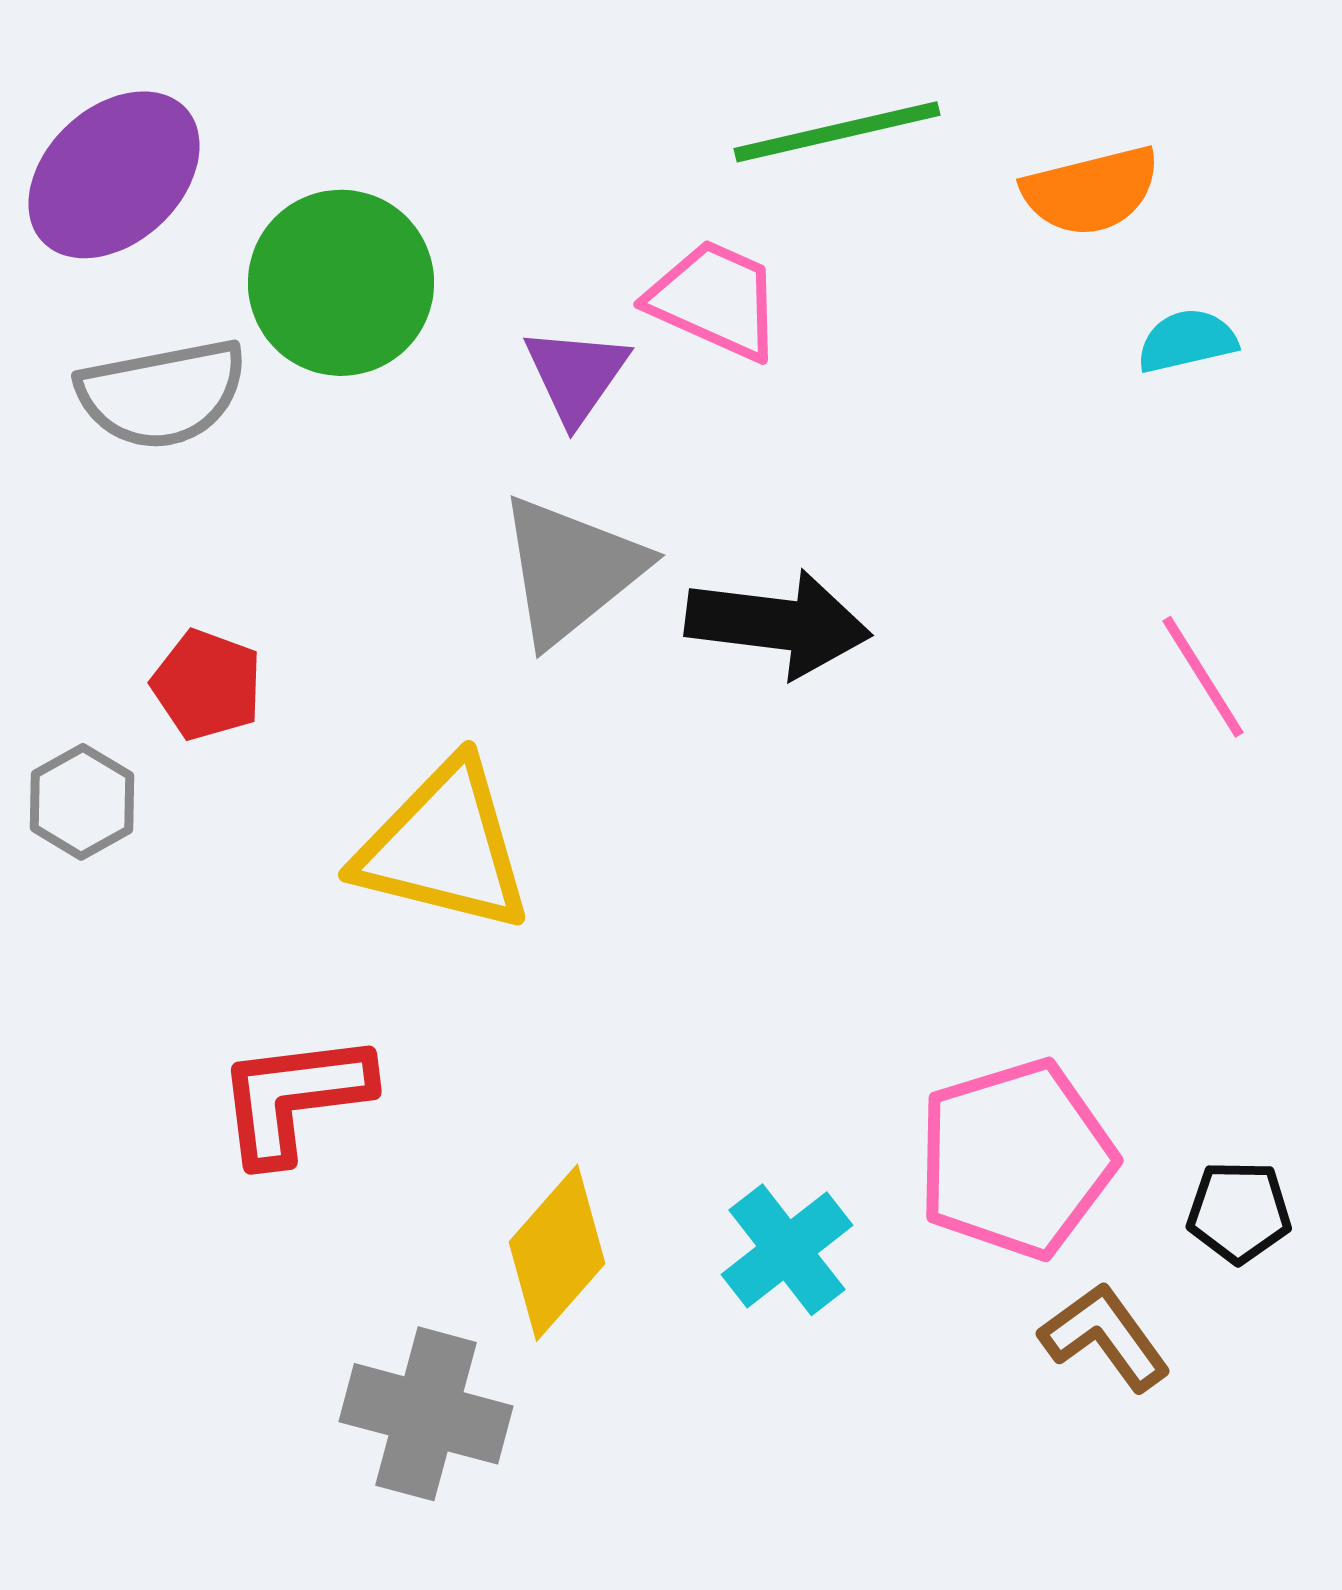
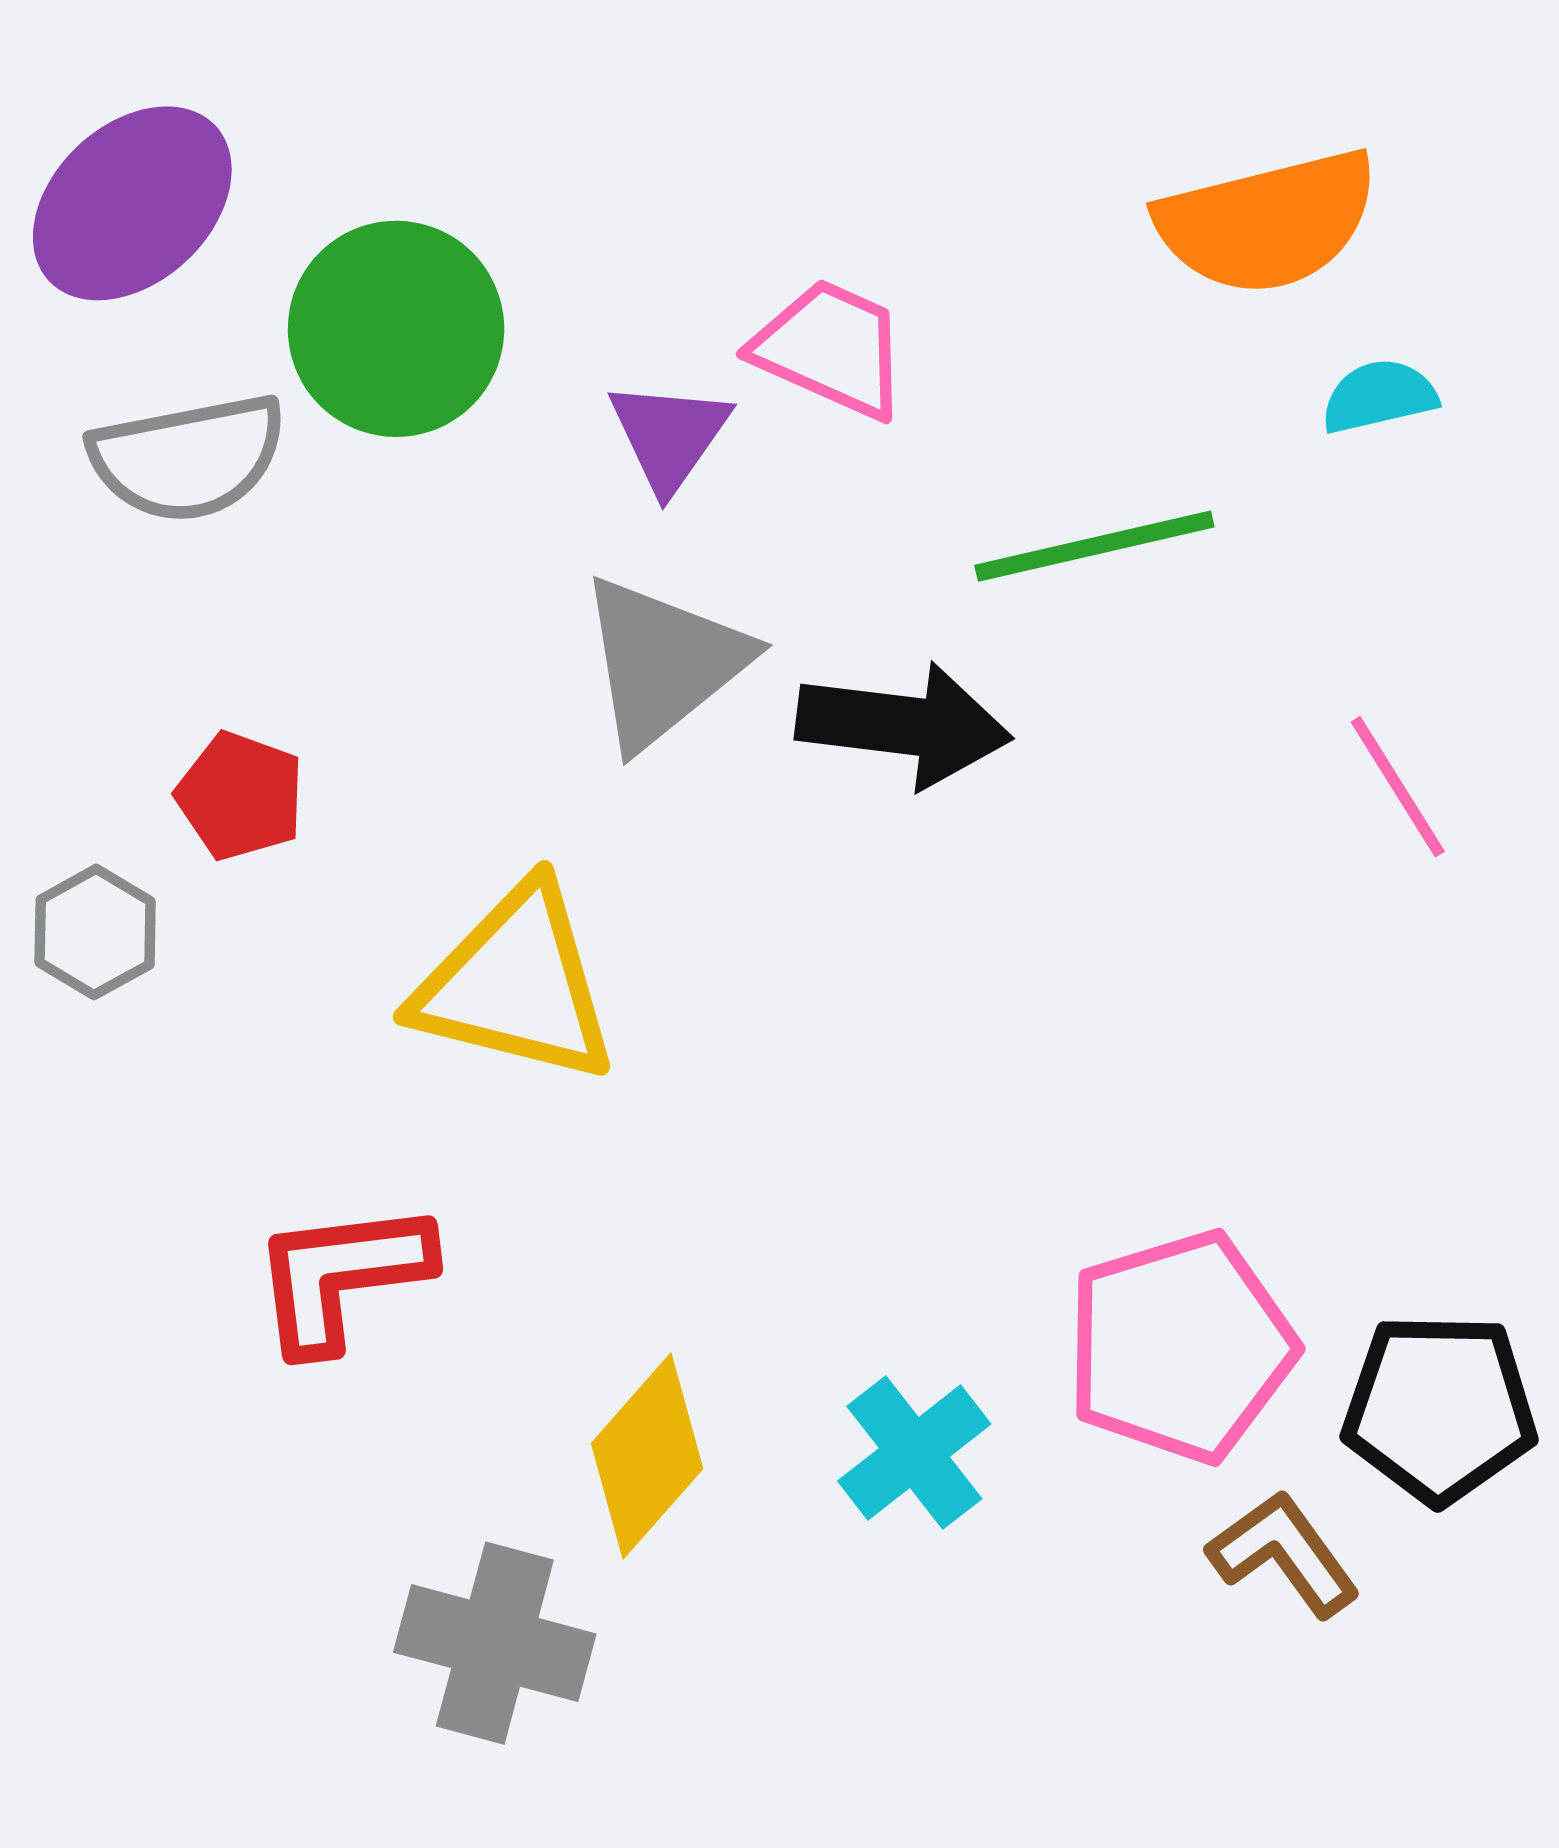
green line: (837, 132) -> (1094, 546), moved
orange semicircle: (1091, 191) -> (1268, 222), size x1.4
black pentagon: (1239, 1212) -> (1440, 1408), size x1.6

